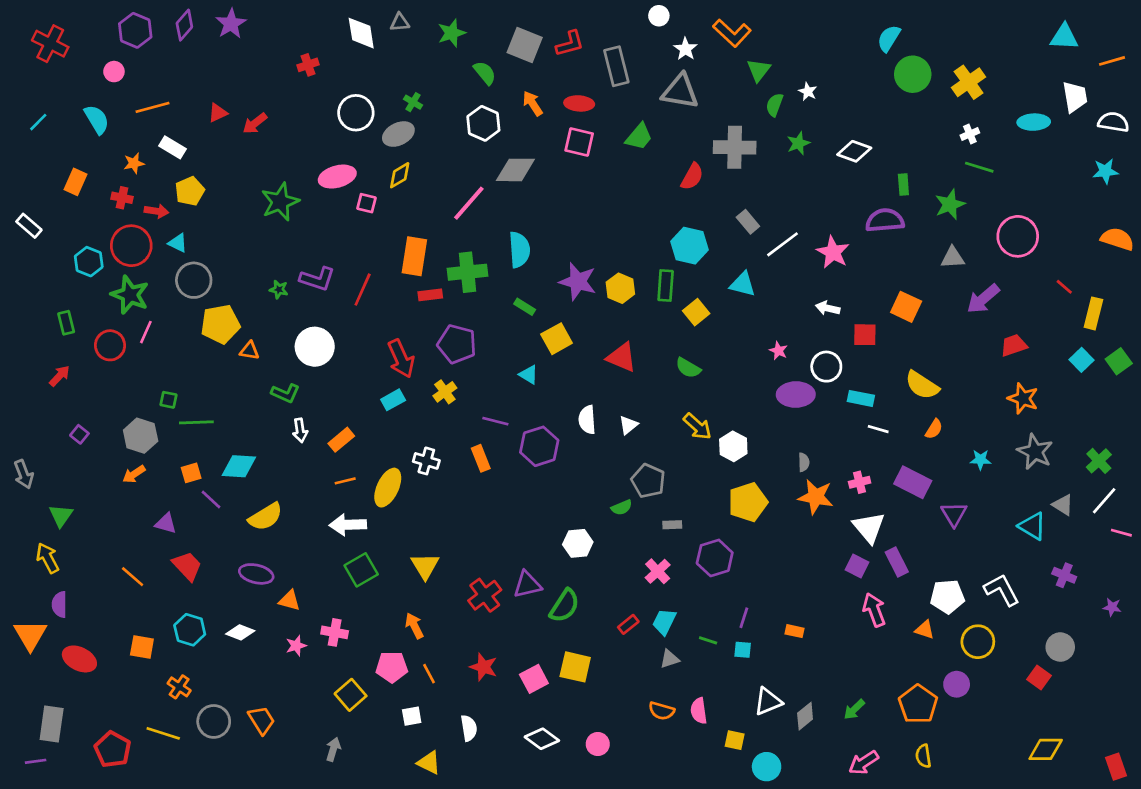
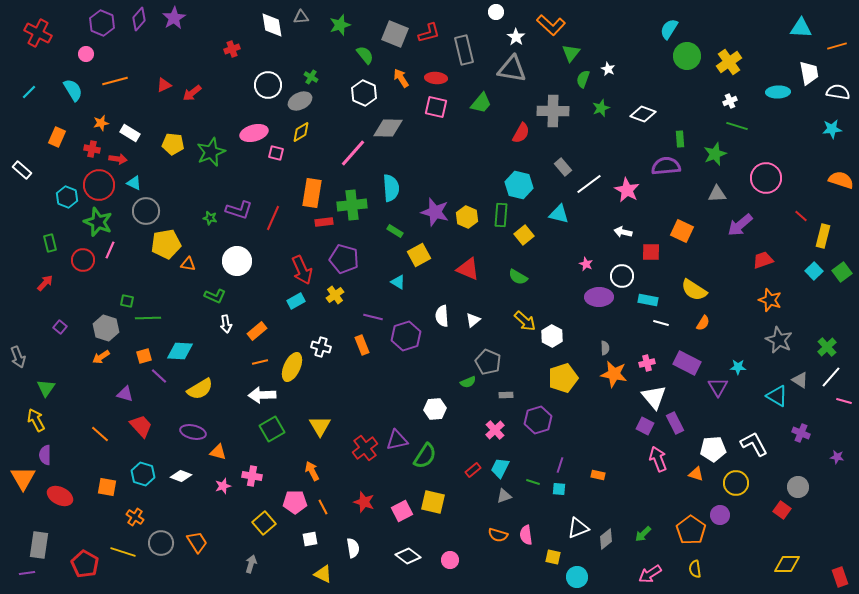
white rectangle: (172, 147) -> (130, 133), moved
yellow pentagon: (190, 191) -> (173, 144), moved, turned 30
cyan star: (980, 460) -> (738, 367), moved

